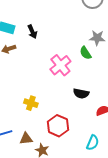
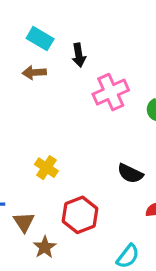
pink cross: (60, 65) -> (111, 92), moved
brown triangle: (26, 139) -> (24, 222), turned 48

